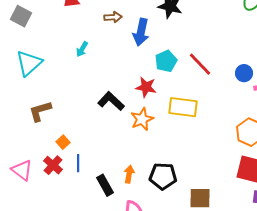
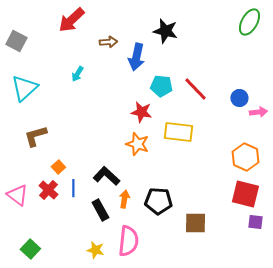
cyan pentagon: (166, 61) -> (161, 86), turned 30
black L-shape: (111, 101) -> (106, 176), moved
orange star: (142, 119) -> (137, 144), turned -30

